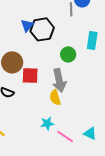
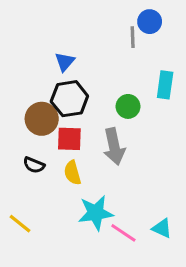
black hexagon: (42, 29) -> (69, 99), moved
yellow semicircle: (55, 97) -> (72, 173), moved
cyan star: (47, 123) -> (96, 213), size x1.6

